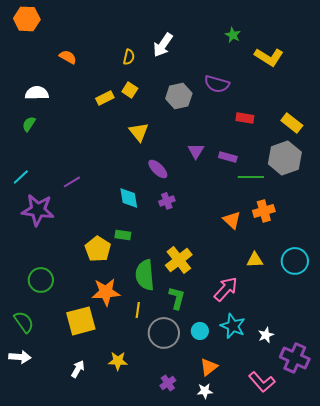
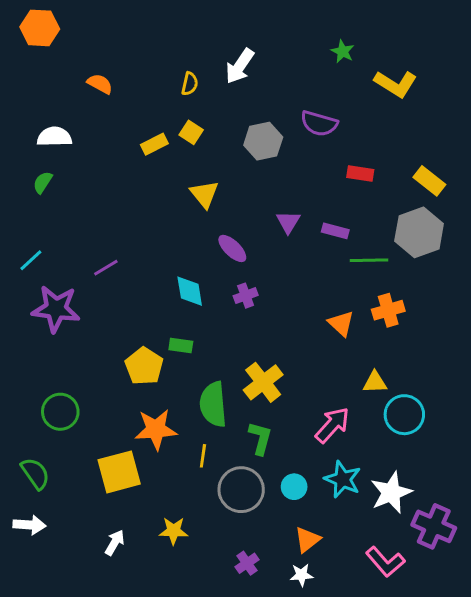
cyan circle: (295, 261) -> (404, 415), moved
white star: (266, 335) -> (391, 493), size x1.8

